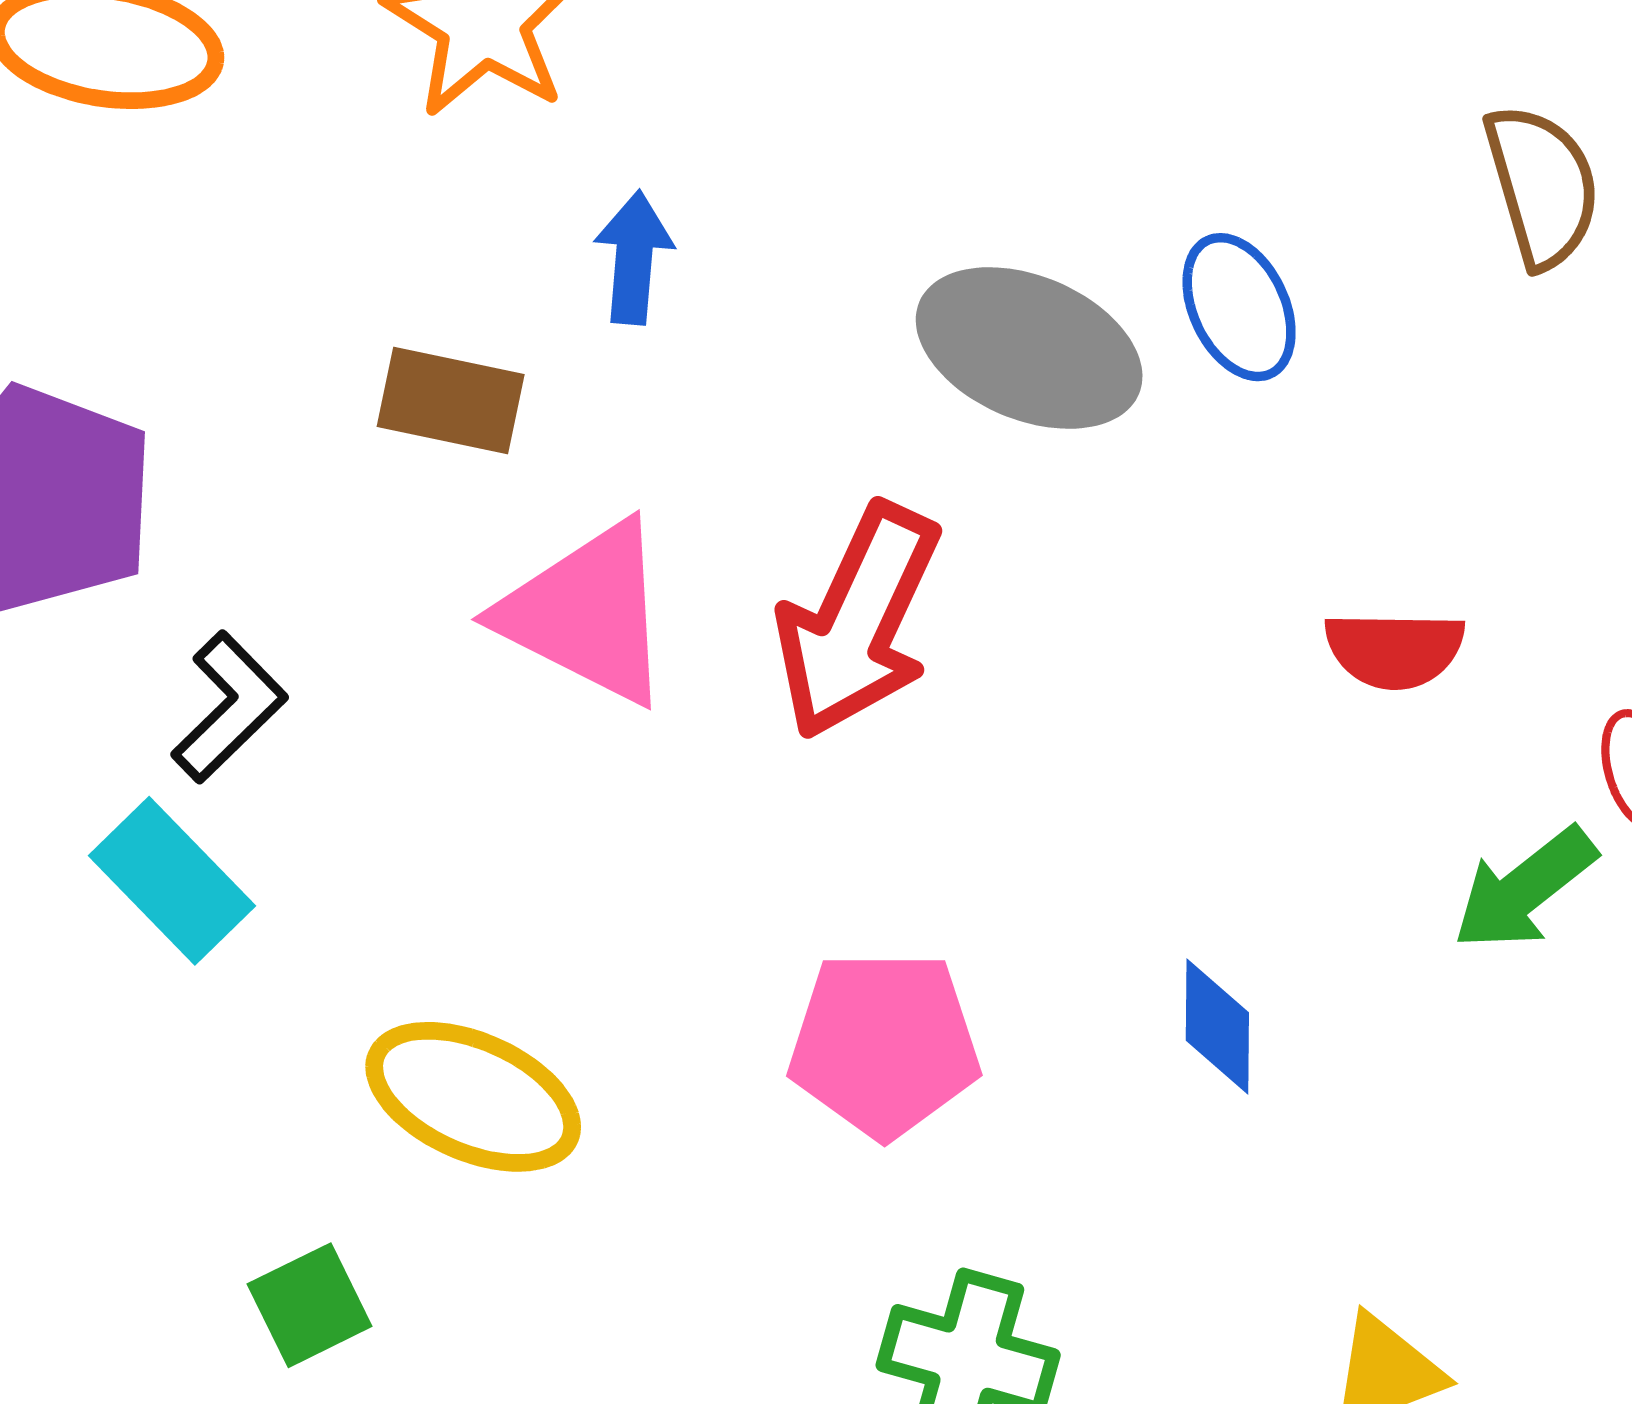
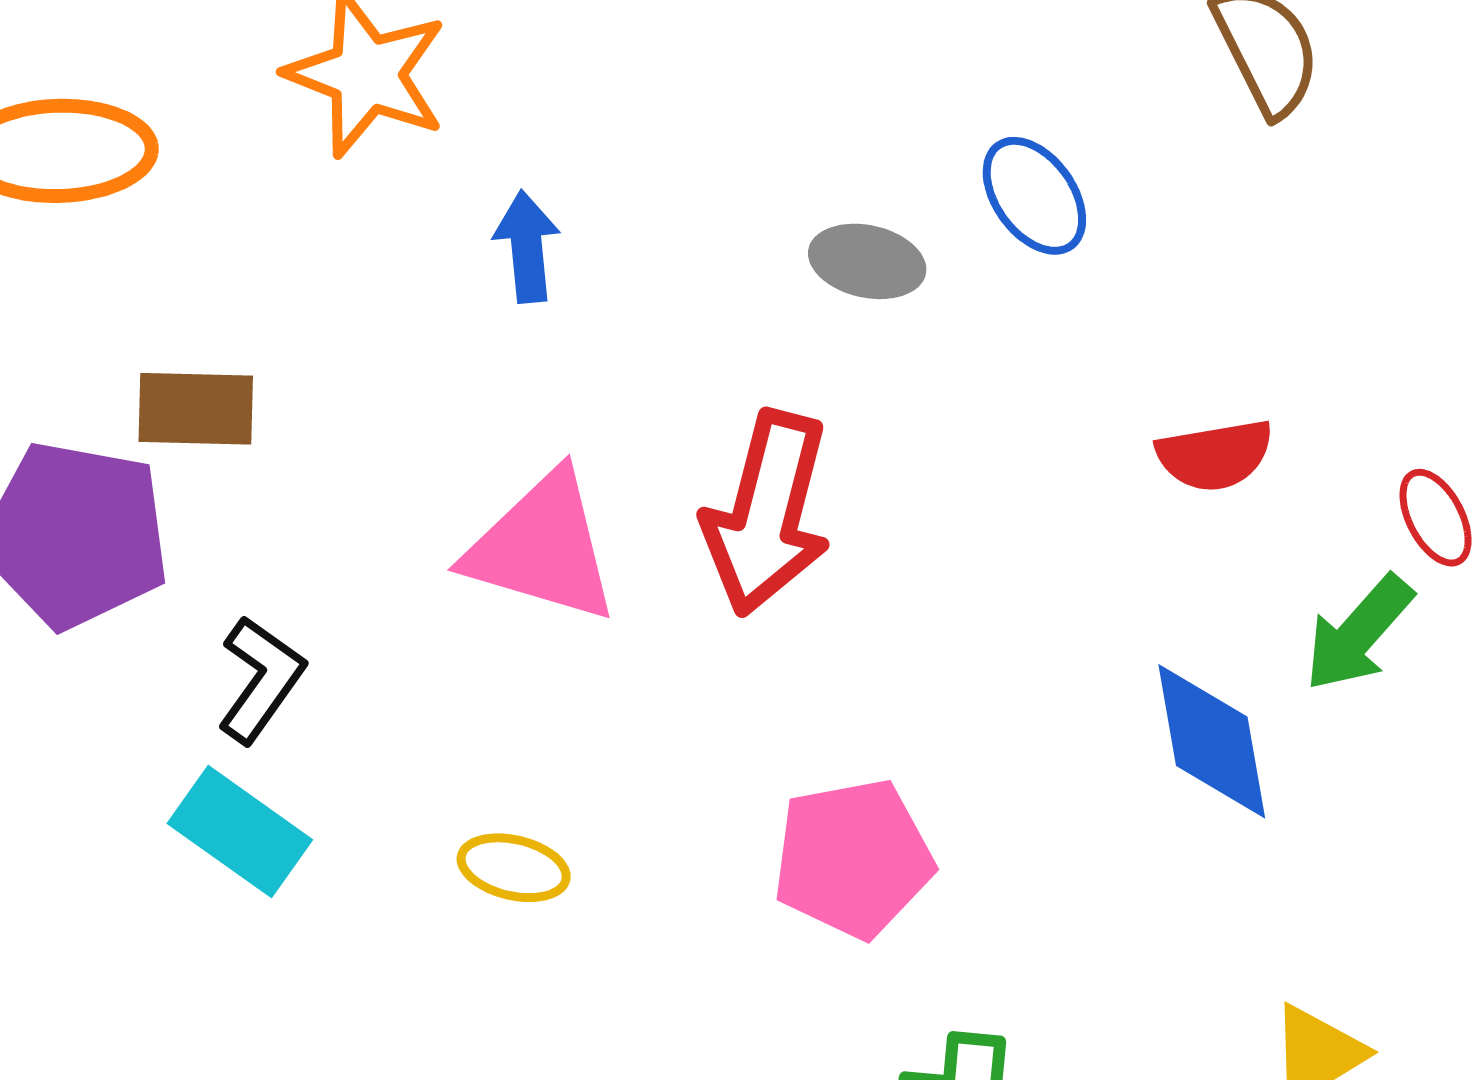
gray ellipse: (1029, 348) -> (867, 261), size x0.6
brown rectangle: (451, 401) -> (196, 409), moved
blue diamond: (1217, 1026) -> (1212, 741), moved, size x1.5
yellow ellipse: (473, 1097) -> (514, 868), moved, size x0.6

